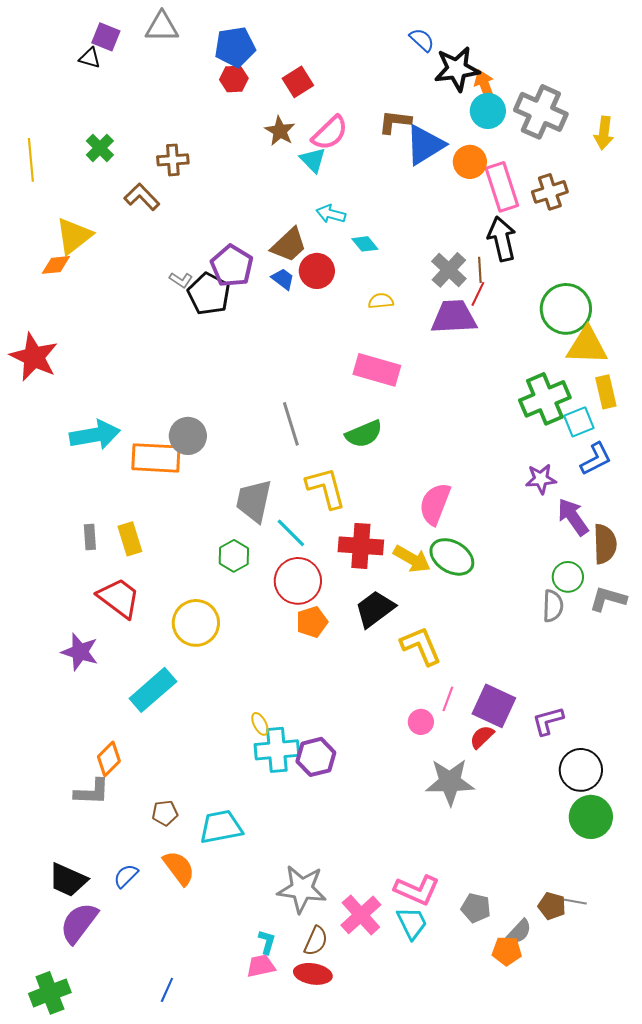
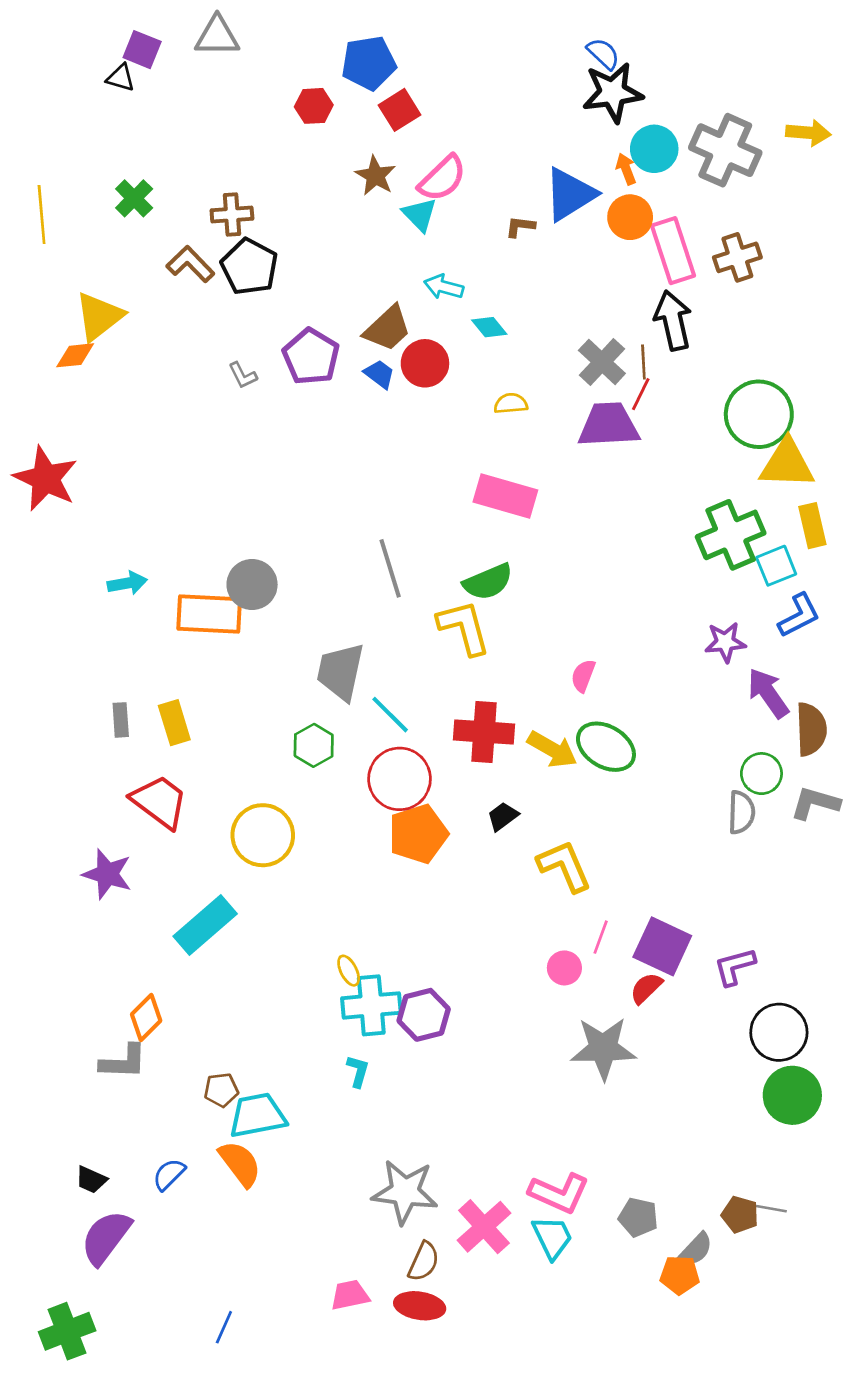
blue semicircle: (422, 40) -> (603, 54), moved
blue pentagon: (235, 47) -> (369, 63), moved
orange arrow: (485, 86) -> (626, 169), moved, size x0.7
brown L-shape: (395, 122) -> (520, 227), moved, size x0.7
yellow arrow: (604, 133) -> (808, 133), moved, turned -92
gray L-shape: (181, 280) -> (243, 375), turned 30
black pentagon: (209, 294) -> (249, 267), moved
cyan arrow: (95, 435) -> (127, 583), size x0.6
yellow L-shape: (326, 488) -> (464, 627), moved
pink semicircle: (435, 504) -> (583, 676), size x0.6
black trapezoid: (375, 609) -> (503, 816), size x0.6
orange pentagon: (312, 622) -> (418, 834), size x1.4
cyan trapezoid: (221, 827) -> (257, 1115), moved
black trapezoid: (68, 880) -> (91, 1180), size x0.6
cyan L-shape: (267, 942) -> (358, 1071), moved

